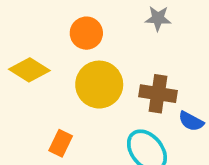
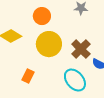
brown cross: (158, 94) -> (81, 49), turned 36

